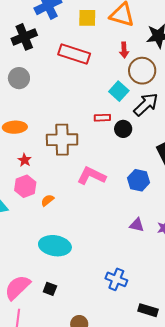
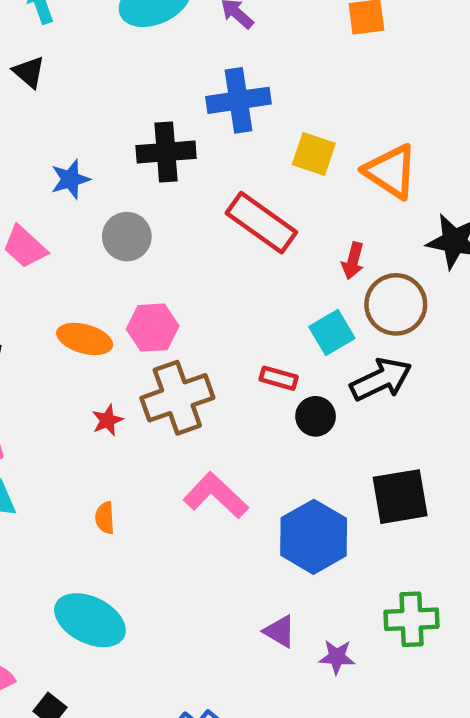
red arrow: (124, 50) -> (353, 261), moved
brown cross: (62, 140) -> (177, 398), turned -36
red star: (25, 160) -> (107, 420), moved
blue hexagon: (139, 180) -> (314, 537), size x1.4
pink hexagon: (25, 186) -> (153, 328), moved
orange semicircle: (47, 200) -> (105, 518), turned -72

